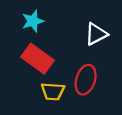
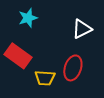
red rectangle: (38, 59) -> (18, 56), moved

